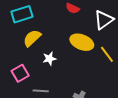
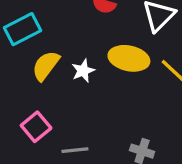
white star: (49, 59) -> (83, 71), moved

